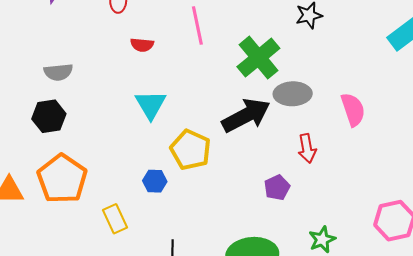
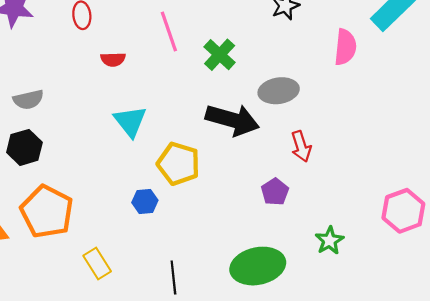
green cross: (258, 58) -> (220, 55), moved, size x0.7
pink semicircle: (353, 110) -> (345, 47), moved, turned 32
black arrow: (246, 115) -> (232, 120), turned 51
yellow rectangle: (115, 219) -> (97, 263), moved

